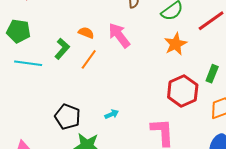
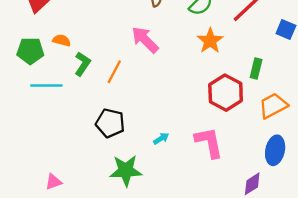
orange semicircle: (86, 33) -> (62, 40), moved
cyan arrow: (112, 114) -> (161, 139), moved
black pentagon: (68, 117) -> (110, 123), moved

